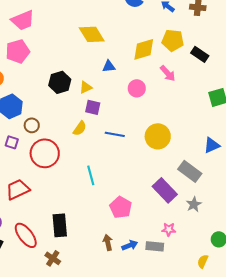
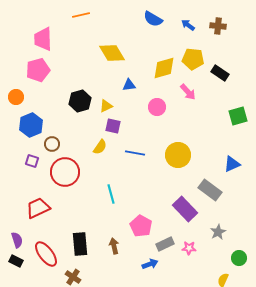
pink trapezoid: (23, 20) -> (43, 39), turned 110
gray star: (194, 204) -> (218, 232), moved
brown arrow: (108, 242) -> (114, 246), moved
gray rectangle: (155, 246) -> (165, 244), moved, turned -30

